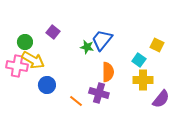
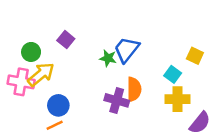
yellow arrow: (33, 60) -> (41, 74), turned -70
purple cross: (99, 93) -> (117, 100), moved
orange line: (76, 101) -> (55, 125), moved, turned -64

